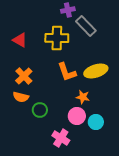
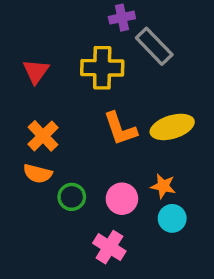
red triangle: (20, 40) -> (36, 71), turned 35
orange star: (83, 97) -> (163, 186), moved
pink circle: (77, 116) -> (122, 199), moved

